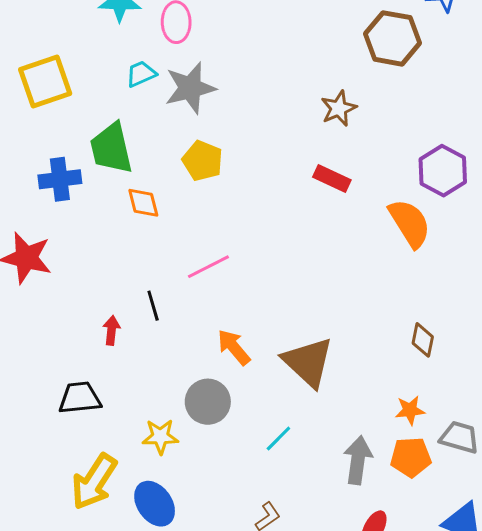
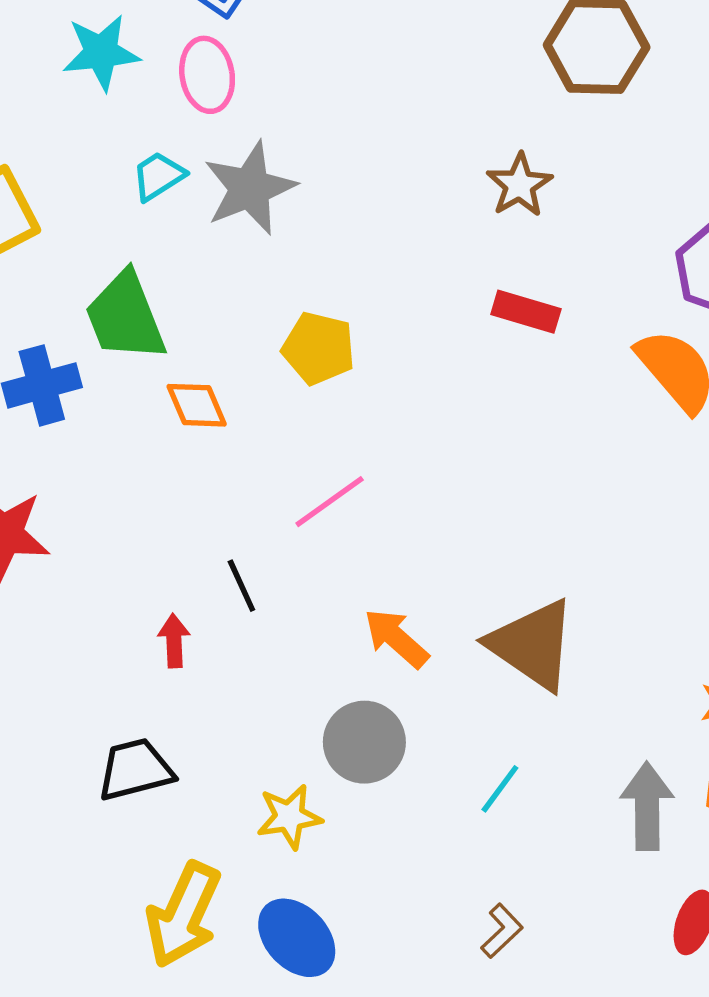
yellow pentagon: (203, 161) -> (319, 348), moved

